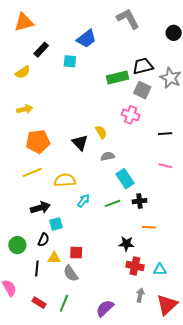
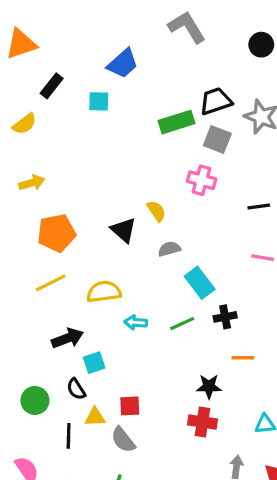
cyan arrow: (83, 201) -> (136, 322), turned -120
black semicircle: (44, 240) -> (76, 389), turned 128
red cross: (135, 266) -> (202, 422), moved

